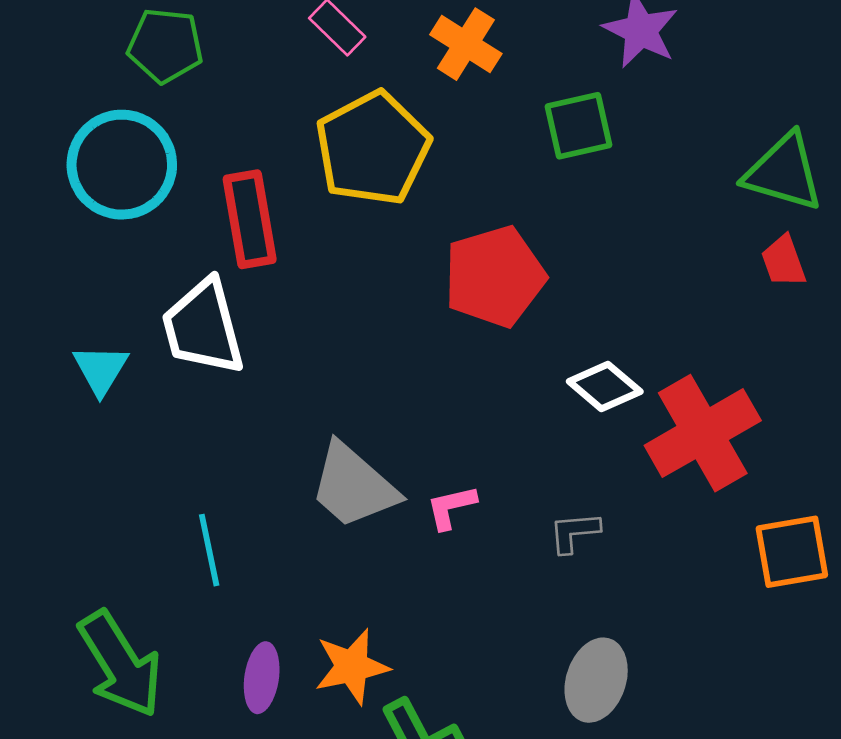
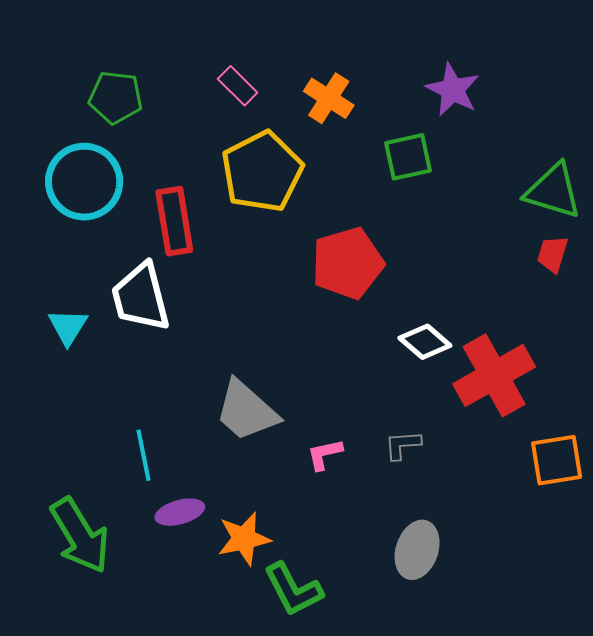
red trapezoid: (784, 261) -> (552, 254), turned 36
pink L-shape: (451, 507) -> (325, 454), moved
purple ellipse: (262, 678) -> (180, 512), moved, turned 66

